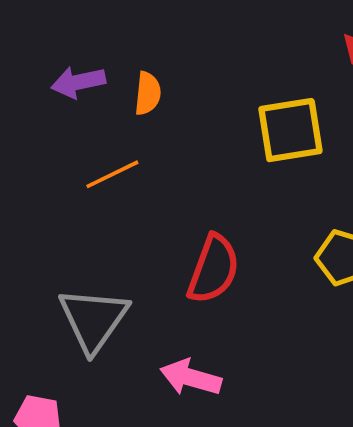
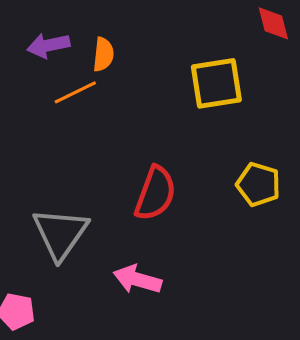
orange line: (112, 174) -> (75, 92), moved

